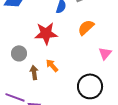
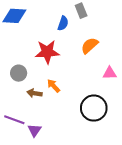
pink triangle: (105, 53) -> (110, 73), turned 48
brown arrow: (34, 72) -> (34, 93), turned -72

